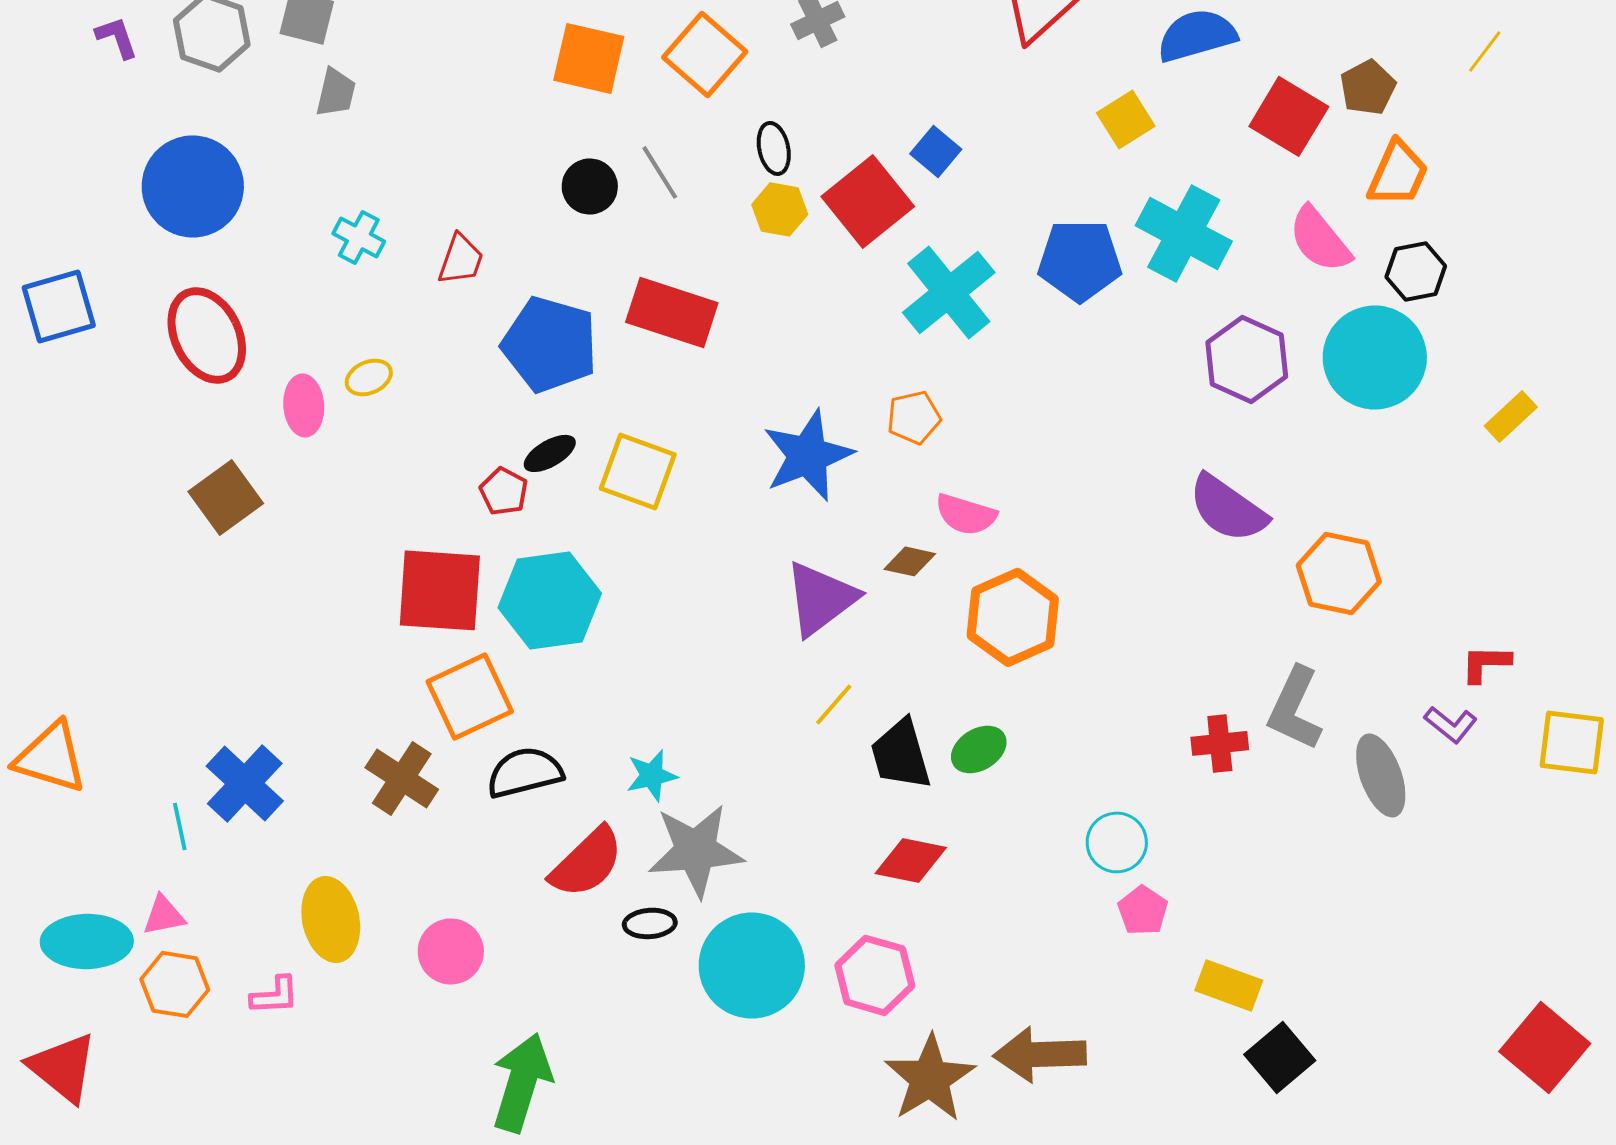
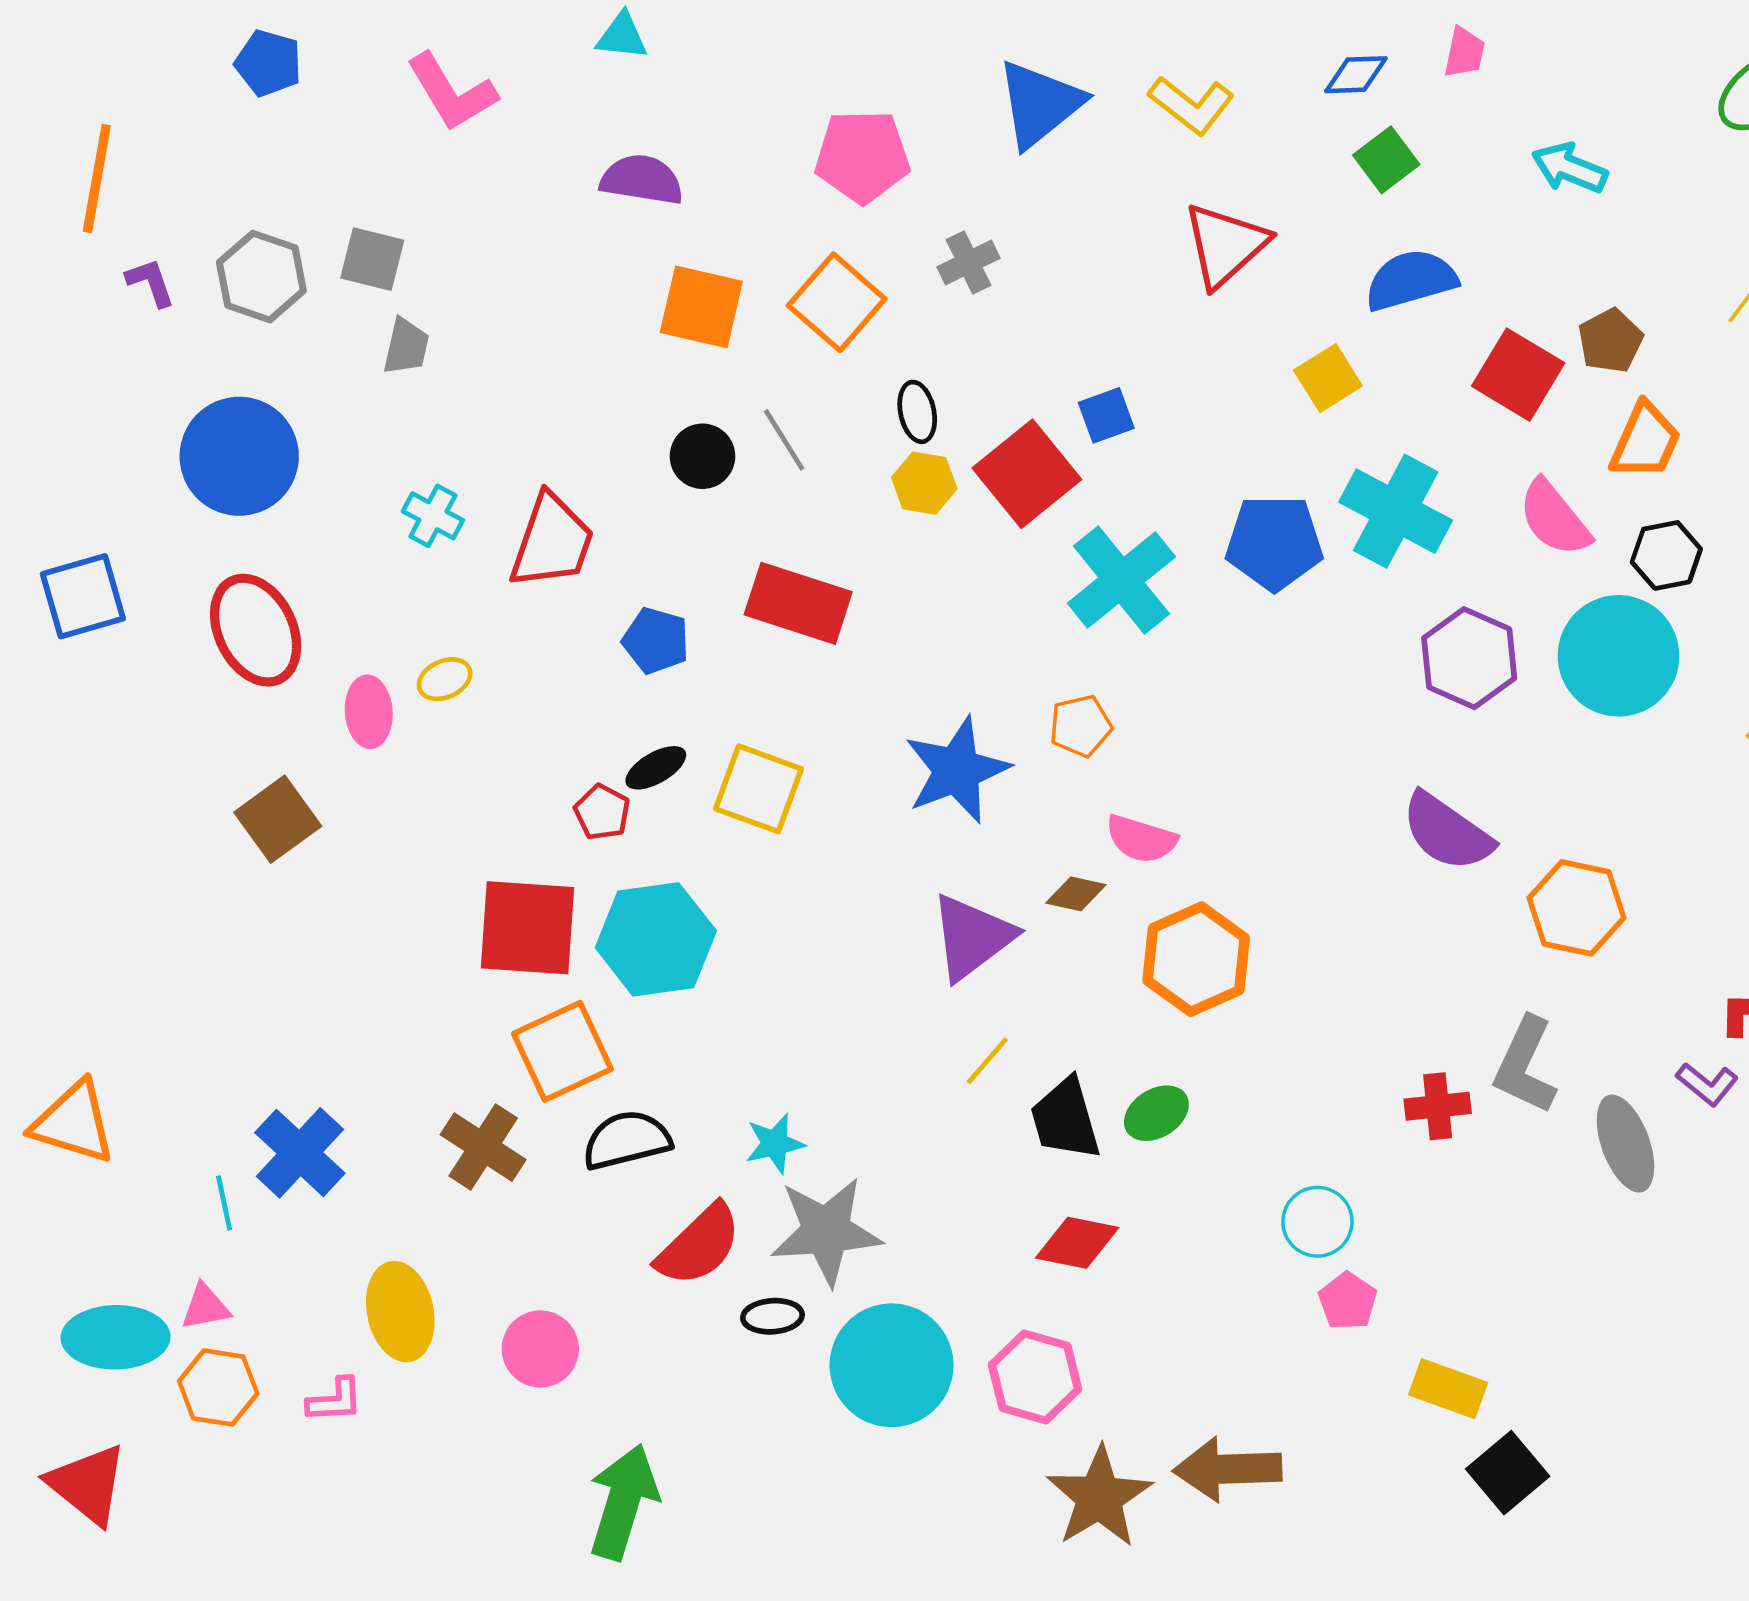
blue square: (936, 151) -> (1106, 415), turned 30
red trapezoid: (461, 259) -> (552, 541), size x1.6
blue pentagon: (550, 344) -> (656, 641), size x0.6

